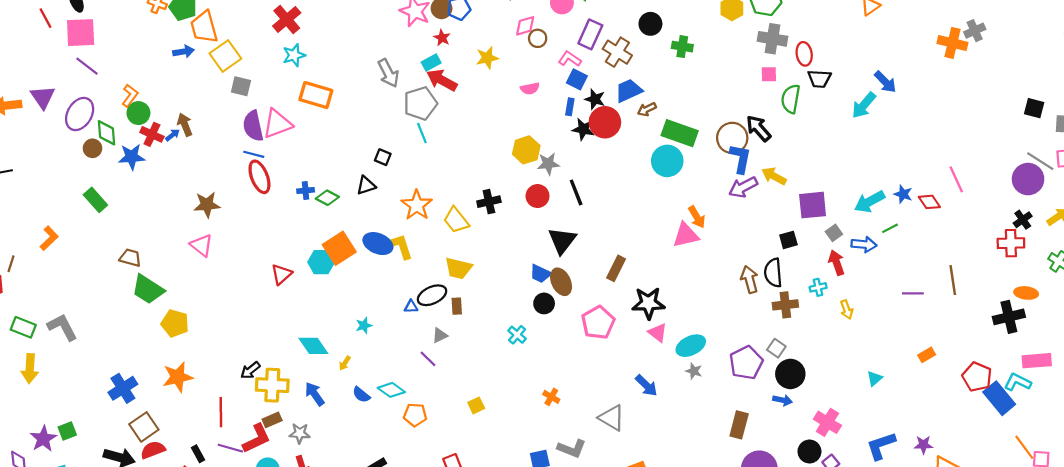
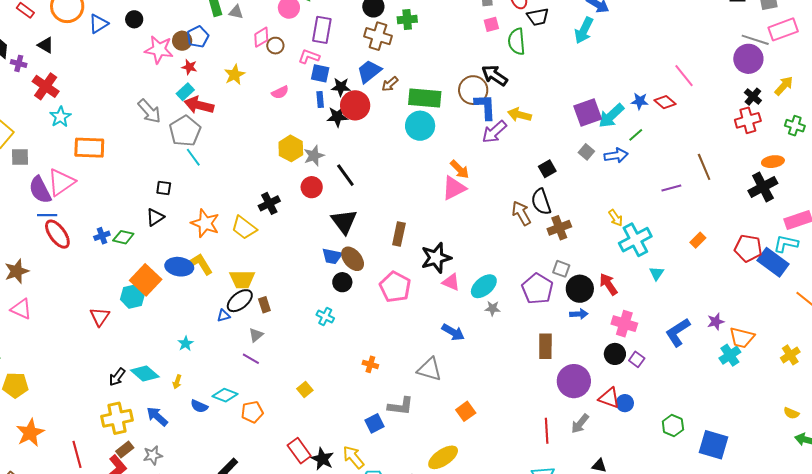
brown cross: (617, 52) -> (378, 36), moved
purple square: (813, 205) -> (588, 112), moved
red arrow: (837, 263) -> (608, 284), moved
yellow trapezoid: (458, 268) -> (242, 279), moved
cyan cross: (818, 287) -> (635, 240), moved, size x2.0
black arrow: (250, 370) -> (117, 377), moved

